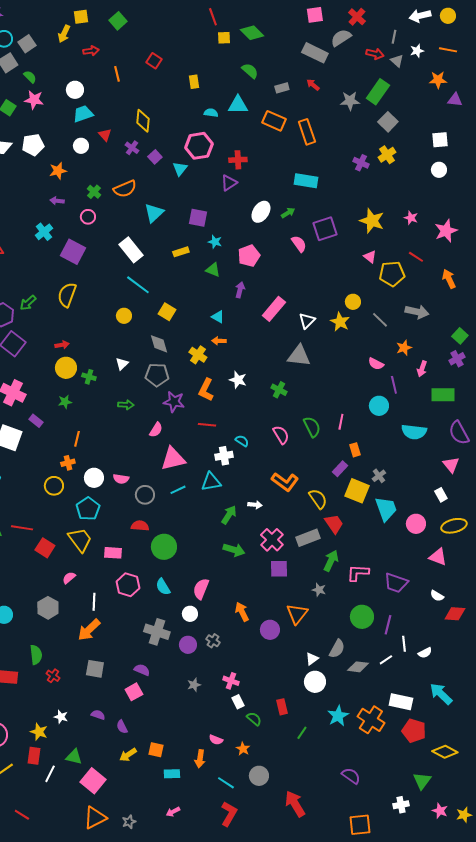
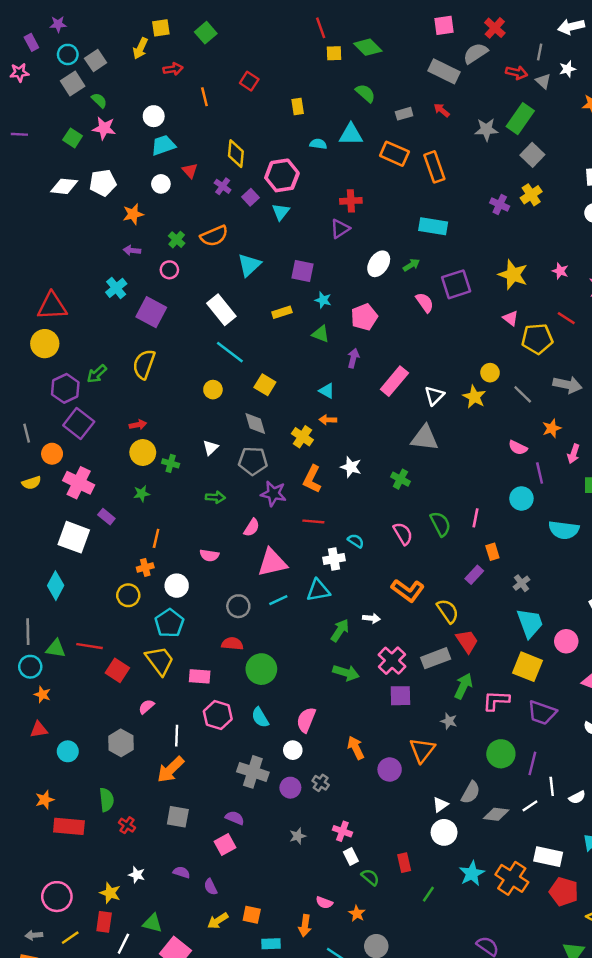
pink hexagon: (199, 146) -> (282, 175), moved
pink semicircle: (121, 479) -> (209, 555), moved
yellow square: (357, 491) -> (528, 667), moved

